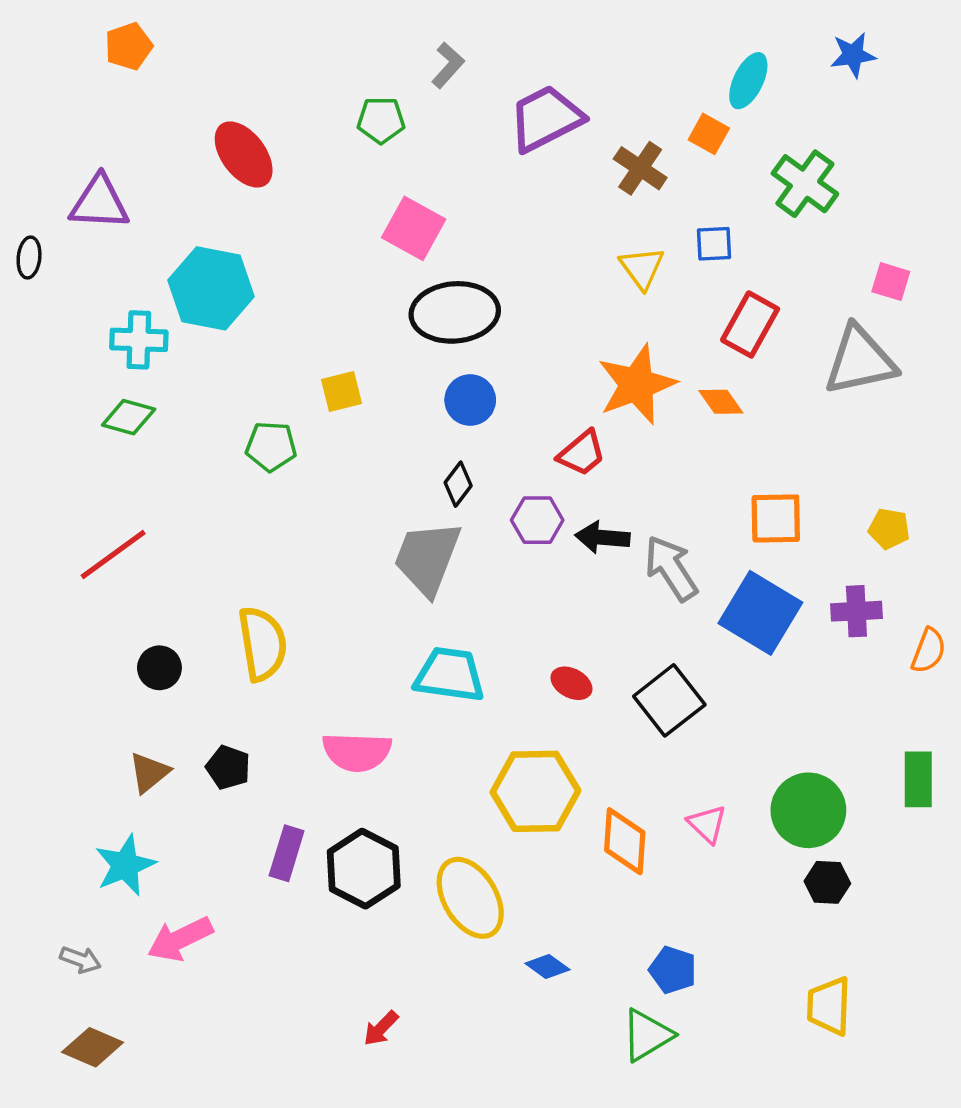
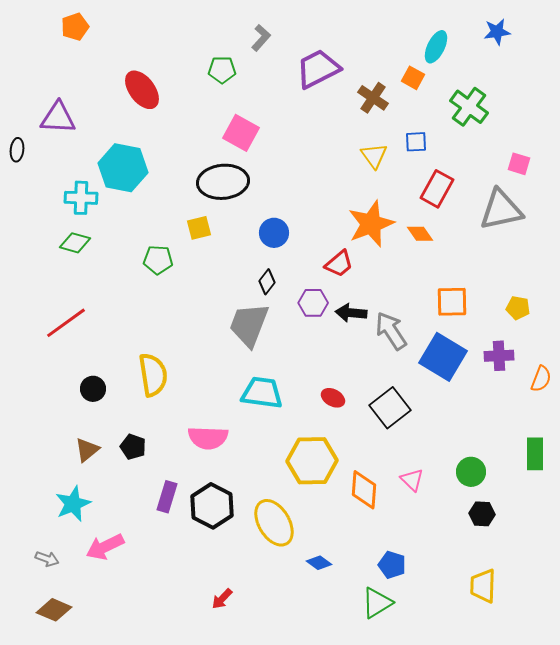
black ellipse: (455, 312) -> (223, 182), moved
green circle: (808, 810) -> (471, 472), size x0.7

